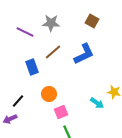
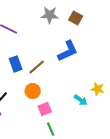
gray star: (51, 23) -> (50, 15), moved
brown line: (53, 52) -> (37, 67), moved

